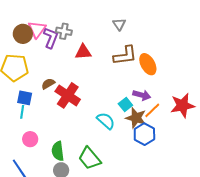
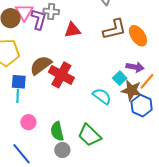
brown semicircle: (48, 84) -> (41, 65), size x1.6

